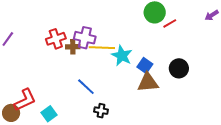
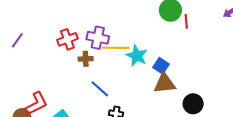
red line: (170, 23) -> (186, 21), turned -64
brown cross: (73, 47) -> (86, 59), moved
black circle: (179, 68) -> (193, 104), moved

